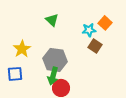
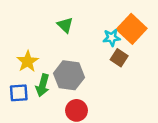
orange square: (105, 23) -> (132, 29), size x1.6
green arrow: (53, 76) -> (43, 85), moved

